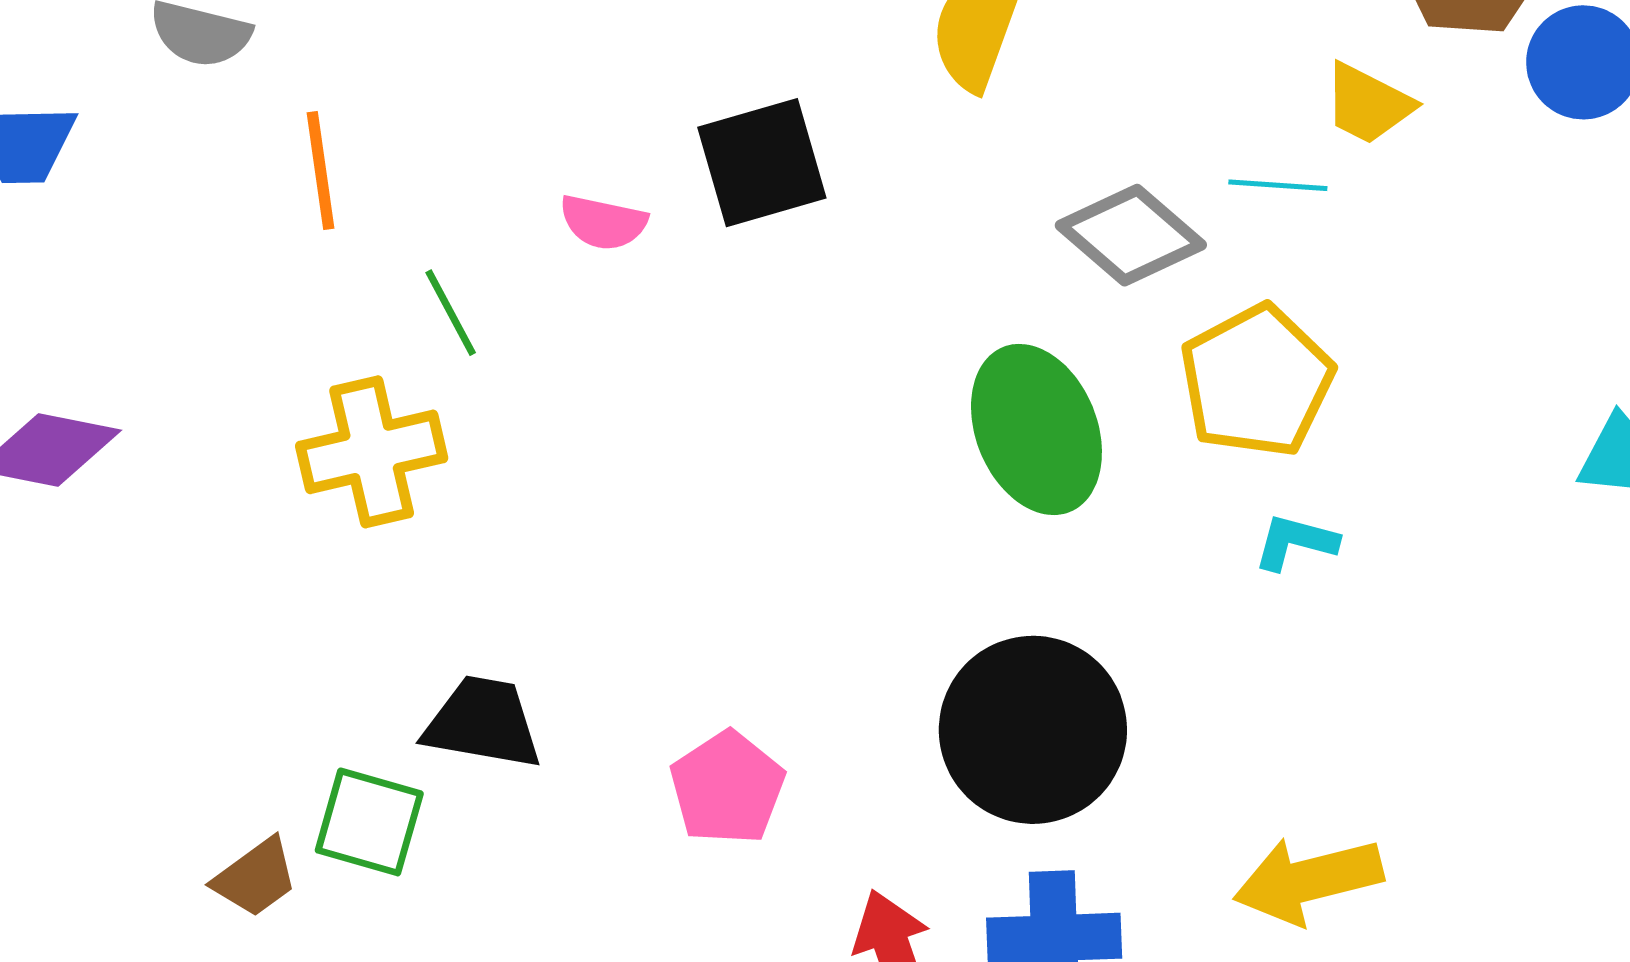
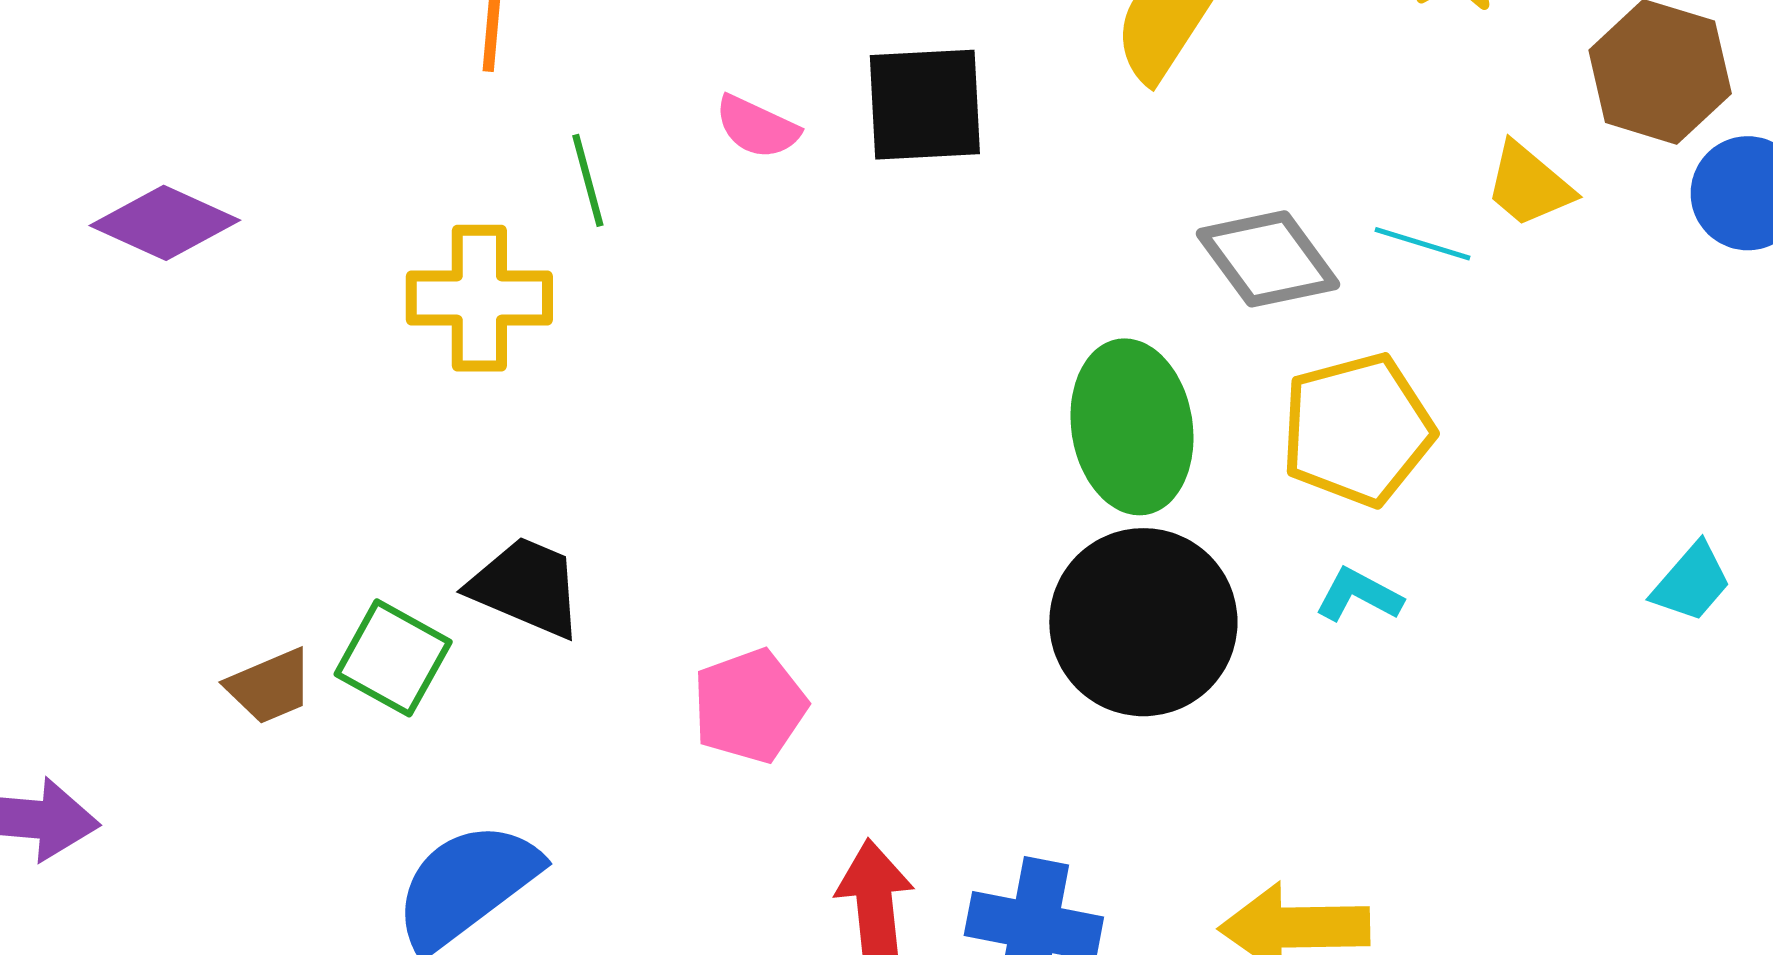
black circle: (1033, 730) -> (1143, 622), moved

